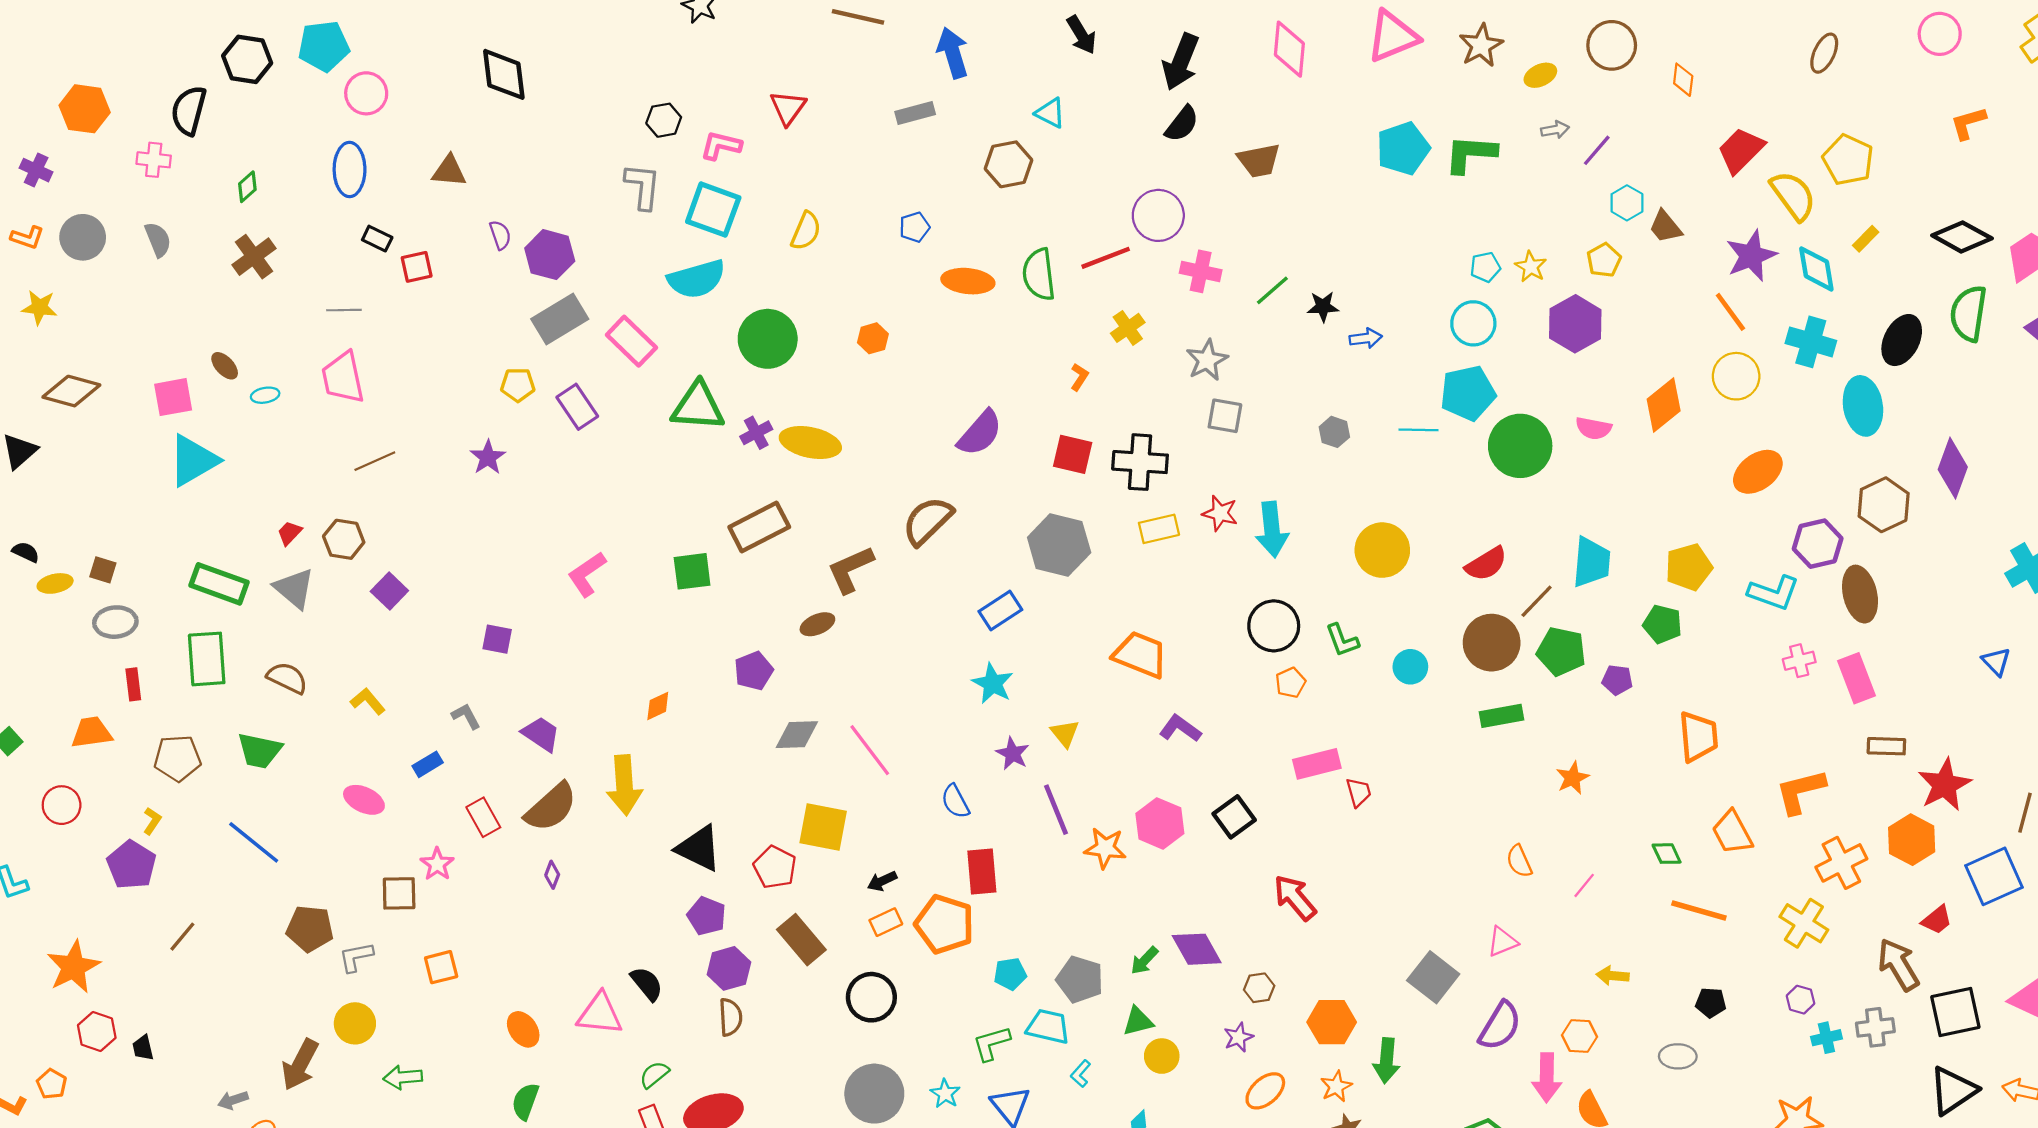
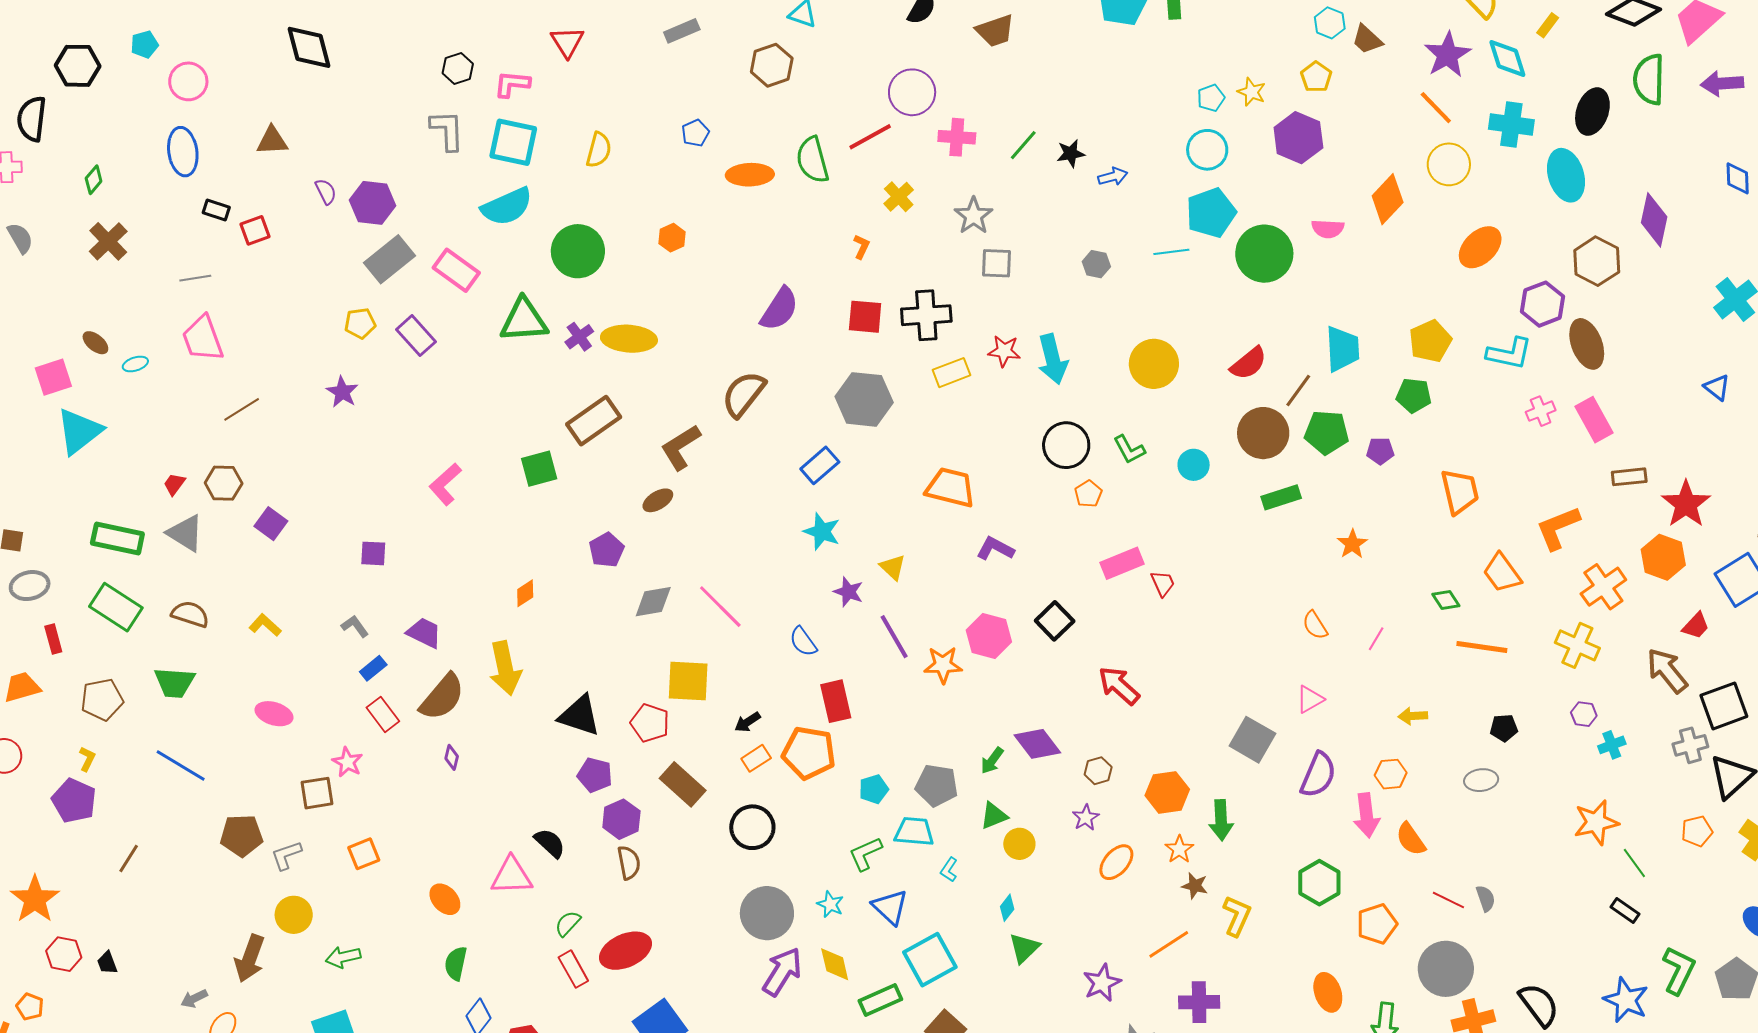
cyan pentagon: (324, 46) -> (144, 44), size x0.6
green rectangle: (207, 659) -> (116, 607), turned -45
blue rectangle: (428, 764) -> (373, 668), moved
gray cross: (1875, 1027) -> (1690, 745), moved

